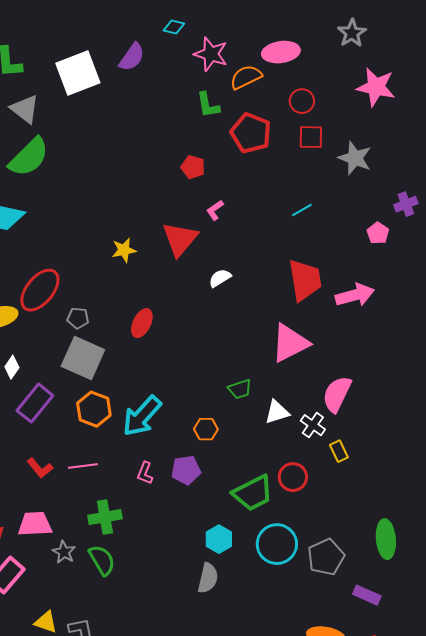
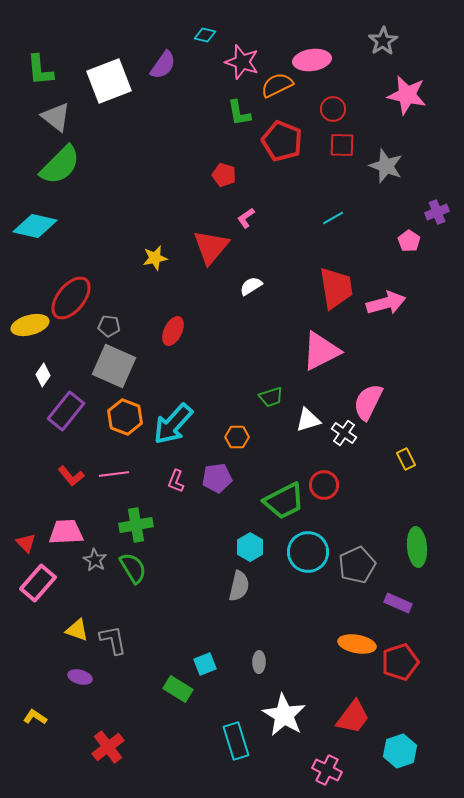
yellow rectangle: (339, 451) -> (406, 459), moved

